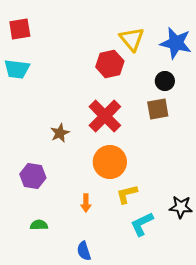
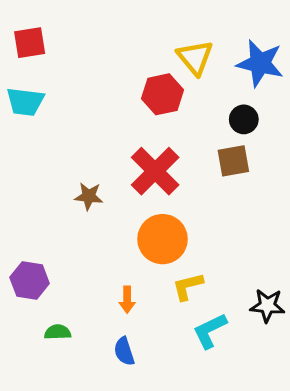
brown star: (60, 133) -> (89, 196), turned 30
purple hexagon: (33, 176) -> (30, 280), moved
blue semicircle: (84, 251) -> (124, 351), moved

